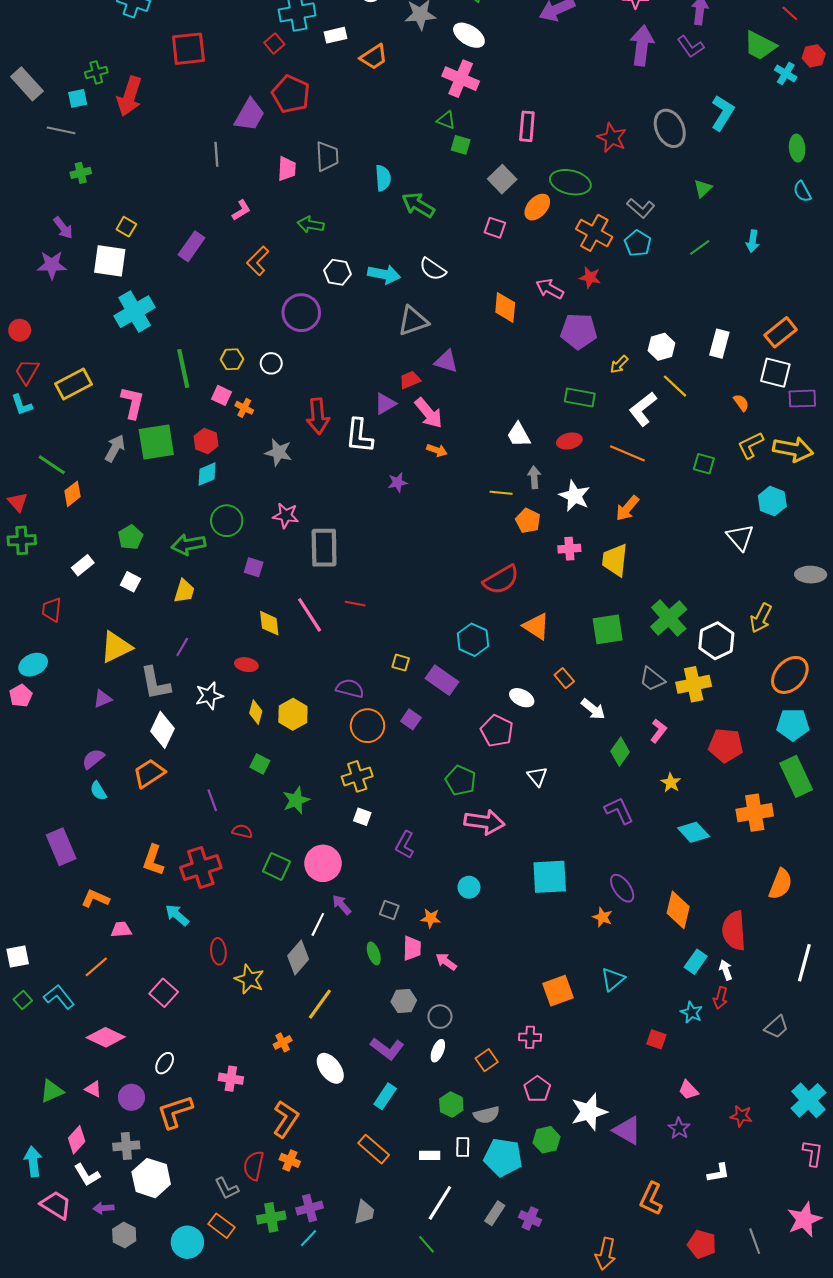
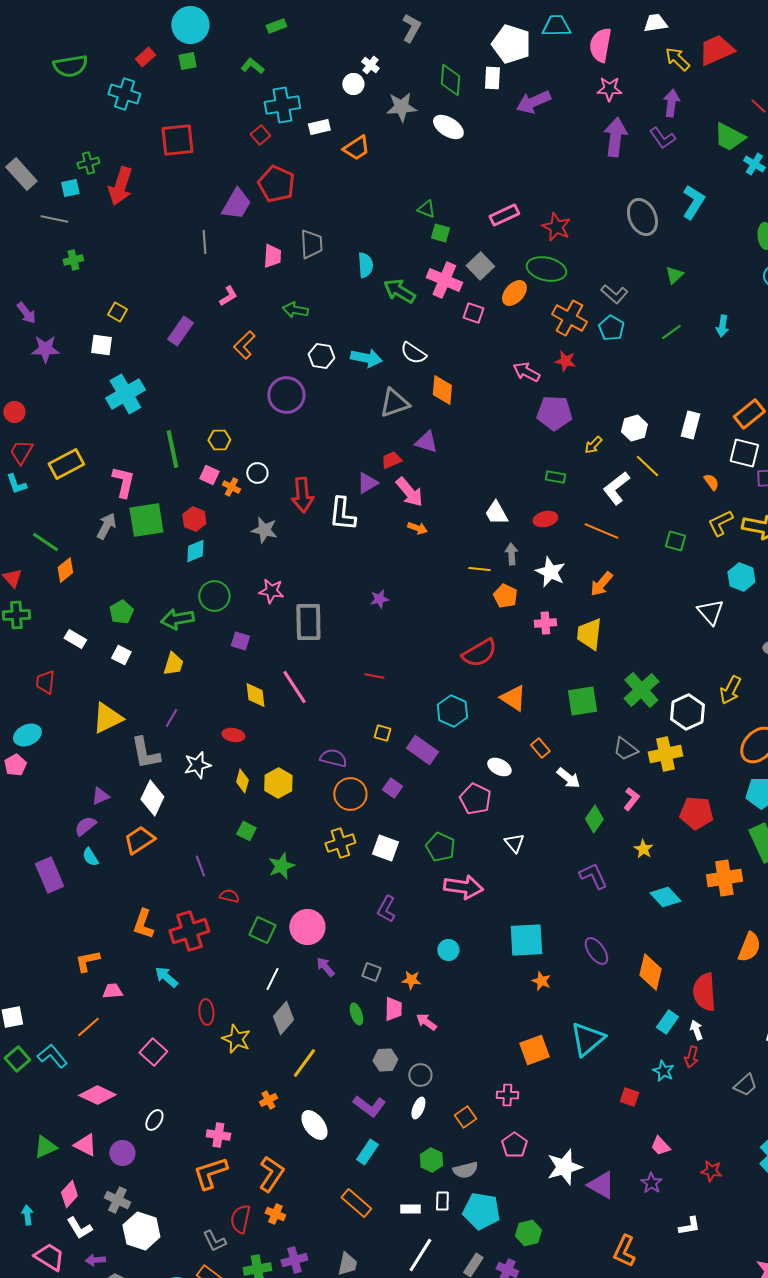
pink cross: (461, 79) -> (444, 280), moved
pink rectangle: (527, 126) -> (504, 215), turned 60
red star: (612, 138) -> (556, 227), moved
purple arrow: (63, 228) -> (26, 313), moved
white square: (110, 261) -> (101, 345), size x0.7
orange diamond: (505, 307) -> (442, 390), moved
white circle: (271, 363) -> (257, 473), moved
green rectangle: (580, 398) -> (555, 477), size x0.7
purple star: (398, 482) -> (379, 599), moved
white rectangle: (83, 565) -> (75, 639), turned 70
red line: (355, 604) -> (374, 676), moved
purple triangle: (102, 699) -> (100, 796), moved
white square: (362, 817) -> (385, 848), moved, size x1.5
purple rectangle: (61, 847) -> (49, 875), moved
orange L-shape: (95, 899) -> (87, 961), turned -36
orange star: (602, 917) -> (541, 981), moved
white line: (318, 924) -> (272, 979), moved
cyan triangle: (613, 979) -> (587, 1039), size x1.5
green square: (23, 1000) -> (17, 1059), size x1.4
pink triangle: (93, 1089) -> (85, 1145), size x1.4
orange L-shape: (175, 1112) -> (210, 1173), moved
green hexagon: (547, 1140) -> (528, 1233), moved
gray cross: (126, 1146) -> (117, 1200), turned 30
cyan arrow: (33, 1161) -> (27, 1215), size x0.7

